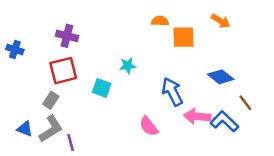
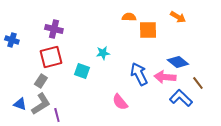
pink arrow: (197, 116) -> (165, 77), moved

